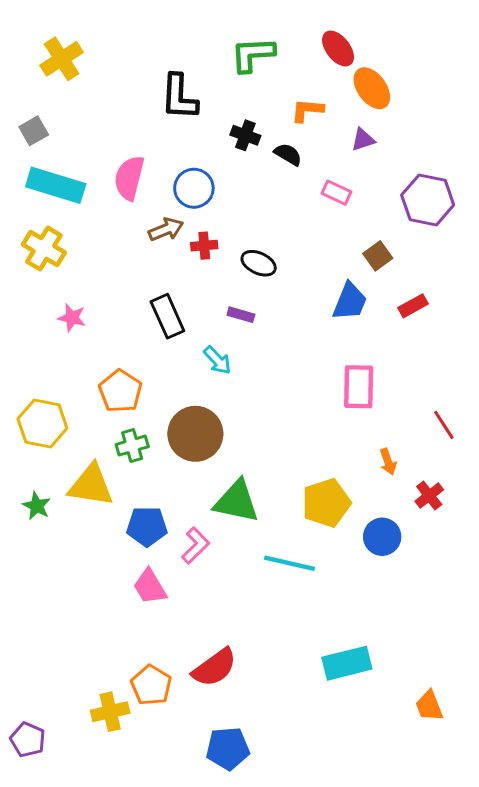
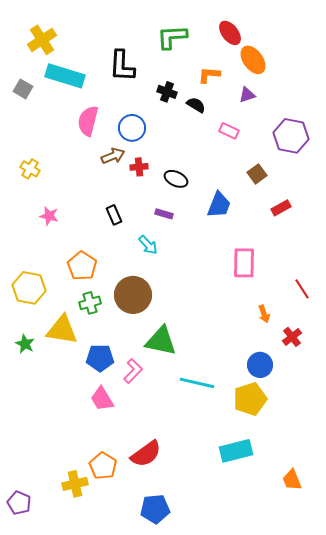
gray square: (34, 131) -> (23, 89), turned -30
cyan rectangle: (56, 185) -> (65, 76), moved
yellow cross: (44, 249) -> (30, 169), size x0.7
blue trapezoid: (350, 301) -> (219, 205), moved
black rectangle: (167, 316) -> (114, 215), size x0.7
yellow pentagon: (326, 503) -> (250, 399), moved

